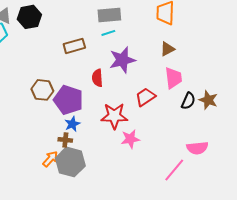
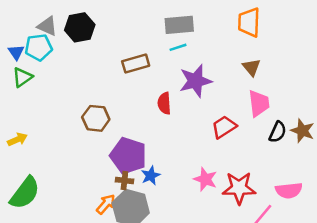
brown triangle: (167, 49) -> (251, 67), turned -42
purple pentagon: (68, 100) -> (128, 156), moved
red star: (114, 116) -> (239, 188), moved
blue star: (72, 124) -> (151, 176), moved
pink star: (130, 139) -> (205, 179), turned 30

